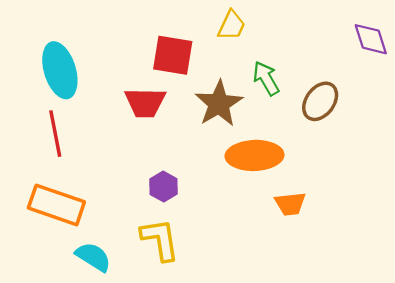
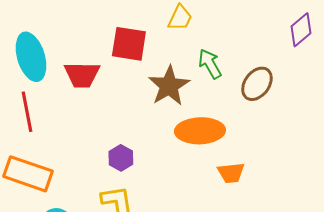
purple diamond: (371, 39) -> (301, 30), turned 68
red trapezoid: (145, 102) -> (82, 75), moved

